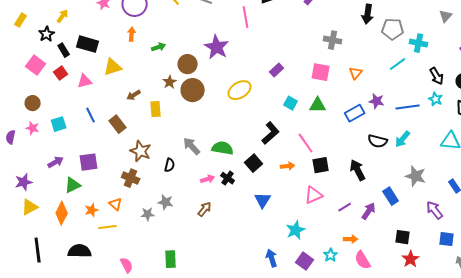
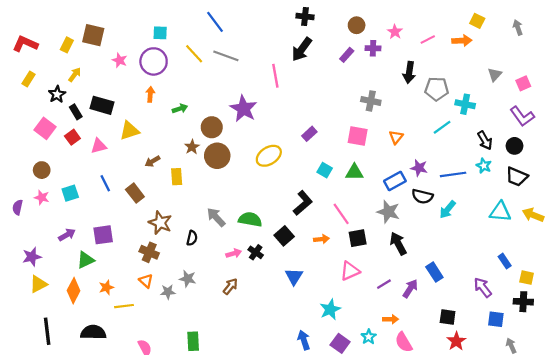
black semicircle: (378, 141) -> (422, 196), moved
gray star: (416, 176) -> (388, 212), moved
orange triangle: (116, 204) -> (146, 281), moved

